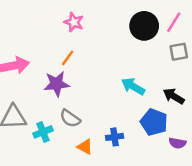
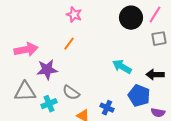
purple star: (57, 84) -> (47, 70), moved
black arrow: (174, 96) -> (155, 75), turned -30
blue cross: (115, 137) -> (107, 108), turned 32

